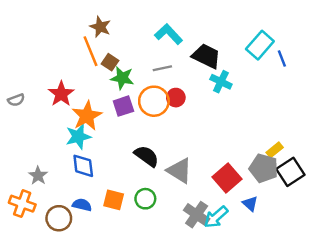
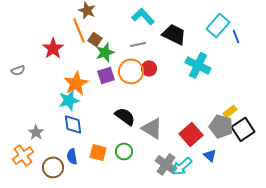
green star: (122, 78) -> (105, 52), turned -30
cyan cross: (221, 82) -> (198, 65), moved, size x1.4
red star: (61, 94) -> (53, 48), moved
orange cross: (22, 204) -> (23, 155), turned 35
blue semicircle: (82, 205) -> (72, 156), turned -112

